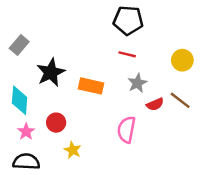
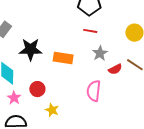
black star: (51, 72) -> (30, 49), turned 30

